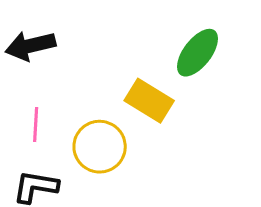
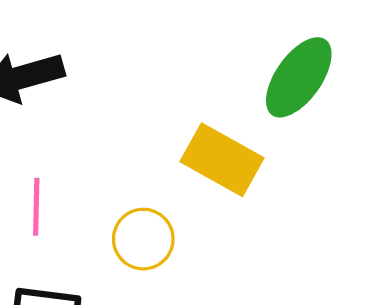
yellow circle: (100, 147) -> (143, 239), size x0.7

